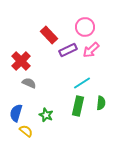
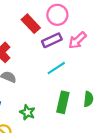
pink circle: (85, 27) -> (57, 15), moved
cyan line: (82, 83) -> (56, 68), moved

